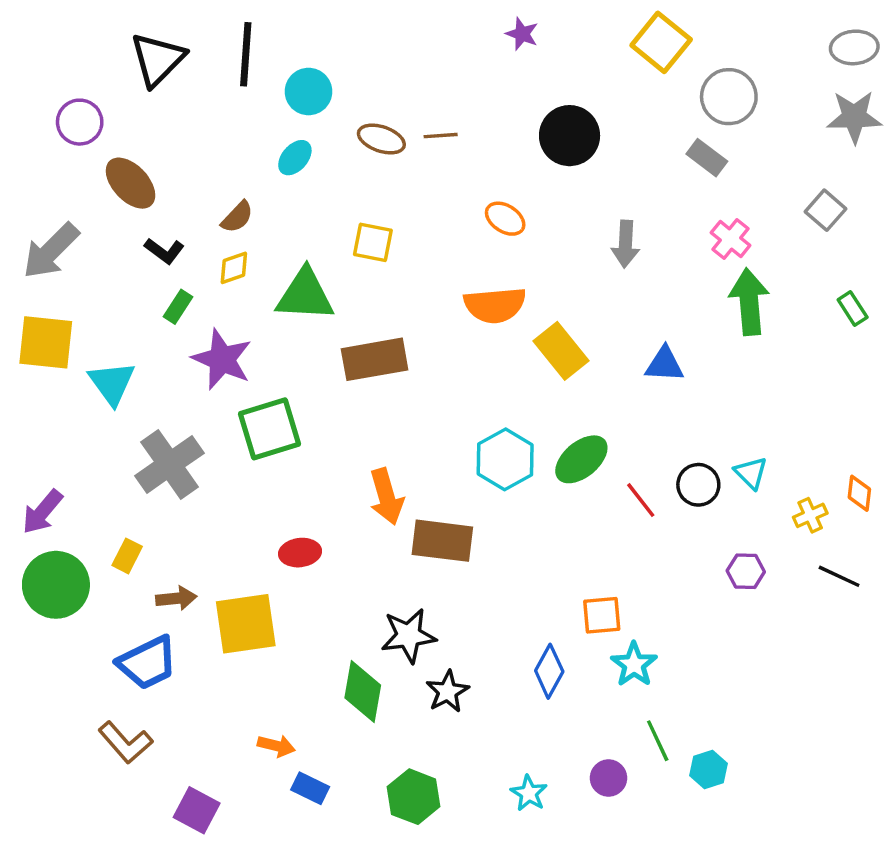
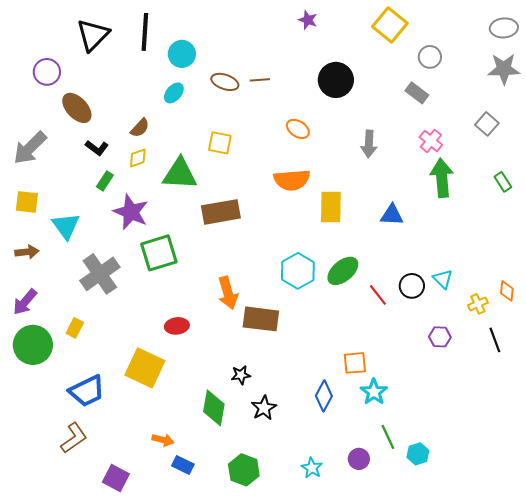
gray circle: (729, 97) -> (430, 57), size x0.7
yellow square: (46, 342) -> (27, 202), size x0.7
yellow rectangle: (561, 351) -> (331, 207), turned 40
black line: (839, 576) -> (495, 340), turned 45
brown arrow: (176, 598) -> (27, 252), moved
yellow square: (246, 624) -> (145, 368), turned 33
black star: (408, 636) -> (241, 375), size x0.6
brown L-shape: (125, 742) -> (74, 438), turned -84

